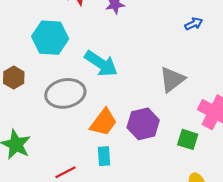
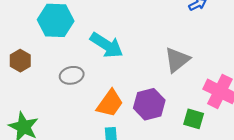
gray ellipse: (65, 93) -> (72, 75), size x0.6

